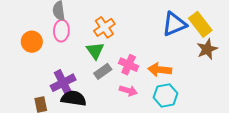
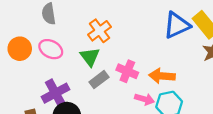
pink ellipse: (61, 31) -> (51, 49), moved, turned -65
pink arrow: (128, 91) -> (144, 99), moved

